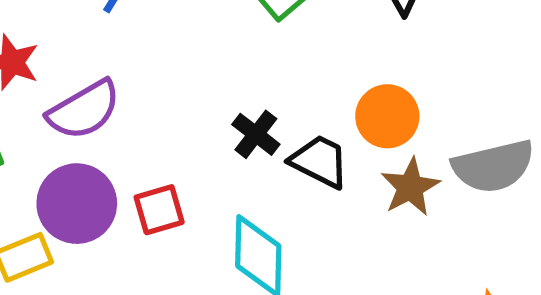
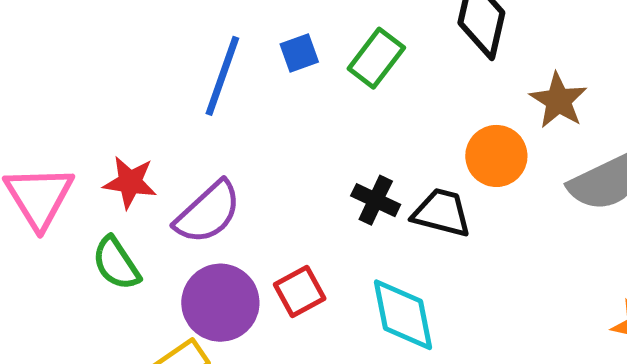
brown star: (410, 187) -> (558, 100), moved

